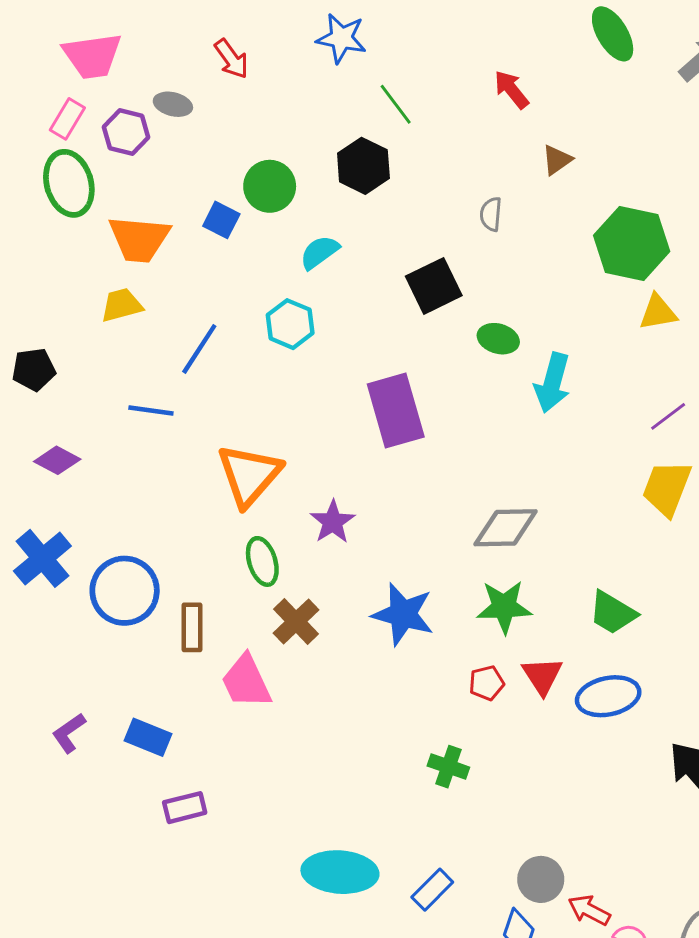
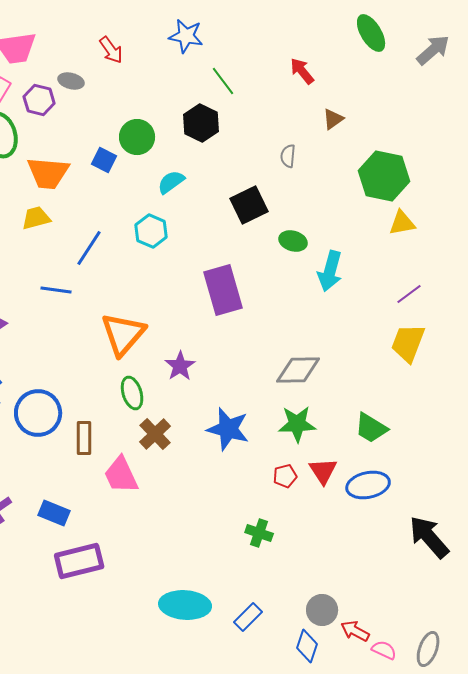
purple rectangle: (185, 808) -> (79, 561), size x1.6

